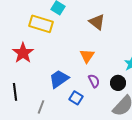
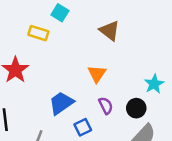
yellow rectangle: (41, 24) -> (38, 33), size x0.7
blue square: (76, 98) -> (83, 127), turned 32

